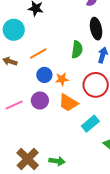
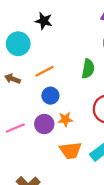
orange star: (62, 79) -> (65, 119), moved
orange trapezoid: (68, 103) -> (70, 150), moved, turned -40

